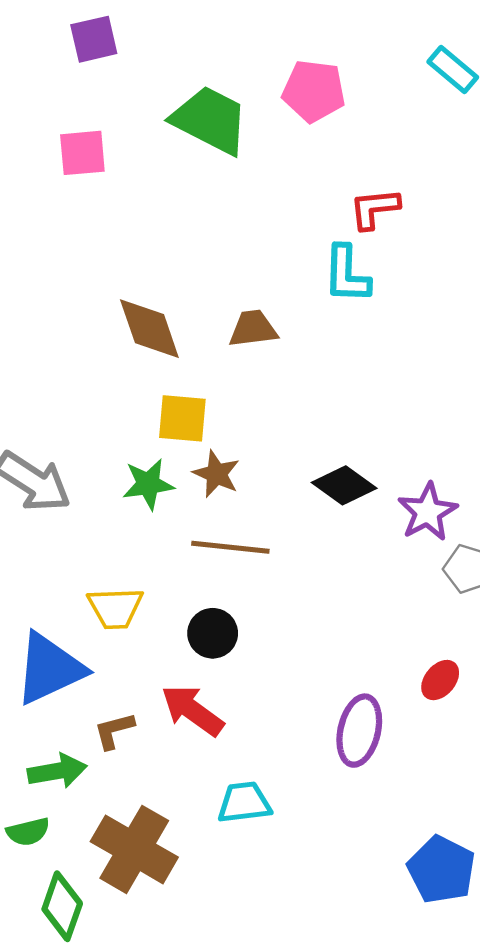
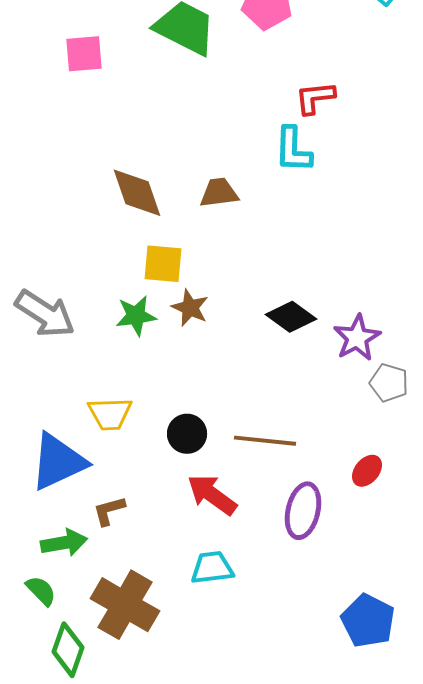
brown line: (230, 547) -> (265, 441), moved
red arrow: (192, 710) -> (212, 495), moved
green semicircle: (28, 832) -> (41, 591), turned -120

